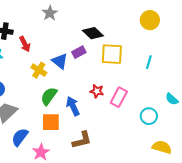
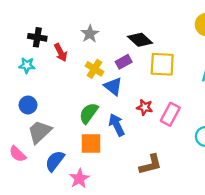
gray star: (50, 13) -> (90, 34), moved
blue triangle: (60, 61) -> (113, 86), moved
yellow cross: (39, 70) -> (94, 69), moved
brown L-shape: (82, 140) -> (150, 164), moved

